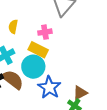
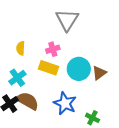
cyan circle: (33, 67) -> (79, 69), moved
brown triangle: (80, 93) -> (99, 73), moved

